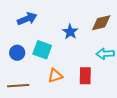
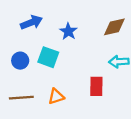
blue star: (70, 32) -> (68, 31), moved
orange triangle: (55, 76) -> (56, 96), moved

